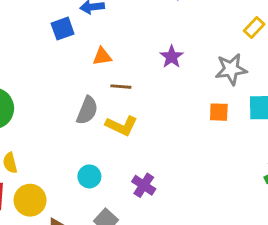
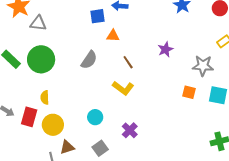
orange triangle: (102, 57) -> (113, 36), moved
brown line: (121, 87) -> (128, 62), turned 40
gray semicircle: (87, 110) -> (89, 60), moved

